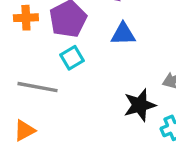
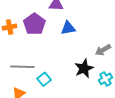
cyan square: (72, 58) -> (44, 79), moved

